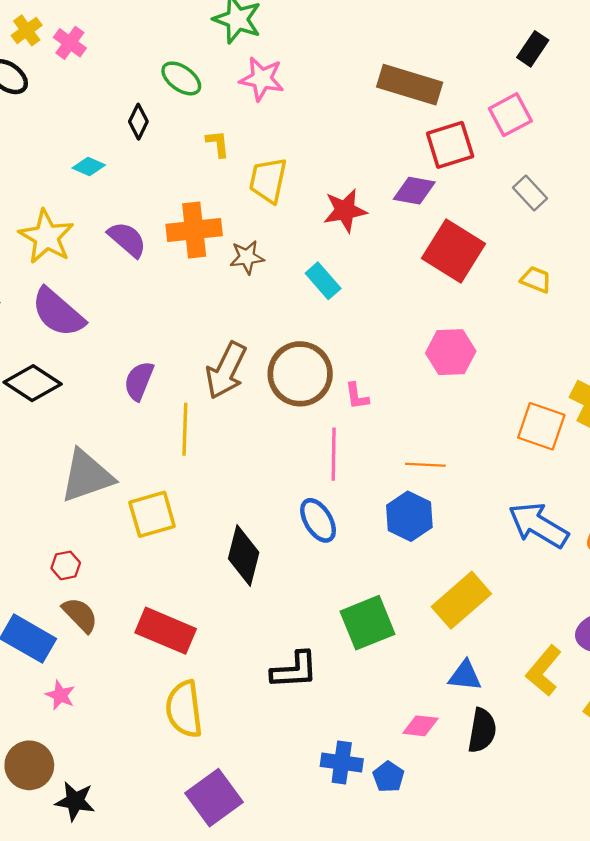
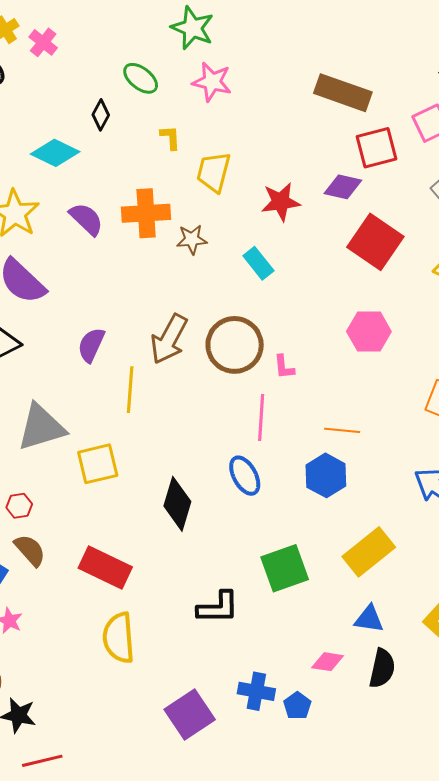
cyan diamond: (89, 166) -> (55, 153), size x1.6
purple square: (214, 798) -> (190, 715), moved

